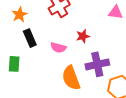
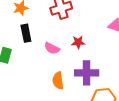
orange semicircle: (71, 78) -> (58, 81), size x0.7

